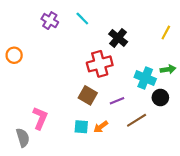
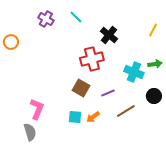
orange circle: (14, 55) -> (11, 42), moved
black circle: (160, 98) -> (154, 96), moved
gray semicircle: (23, 138) -> (30, 132), moved

